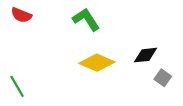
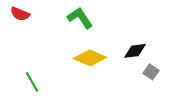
green line: (17, 86) -> (32, 82), moved

